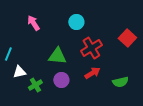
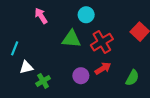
green triangle: (57, 56) -> (71, 39), moved
purple circle: (61, 80) -> (81, 76), moved
green semicircle: (120, 82) -> (132, 78), turned -49

